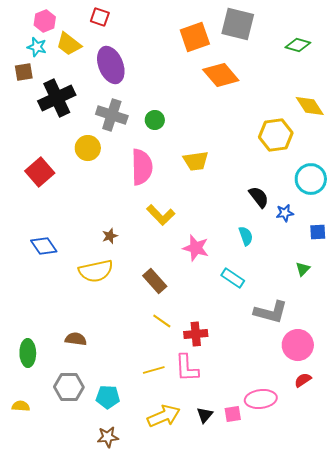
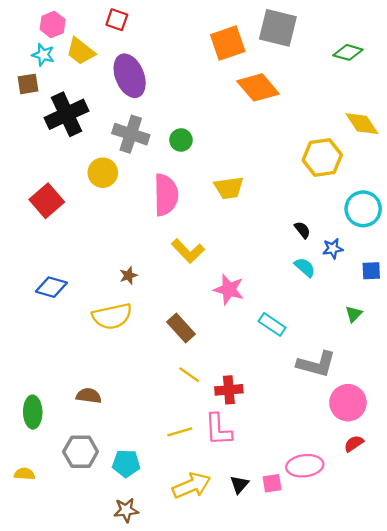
black semicircle: (259, 197) -> (302, 230), size x0.7
cyan semicircle: (246, 236) -> (305, 267), moved, turned -30
blue diamond: (44, 246) -> (51, 287), turned -40

